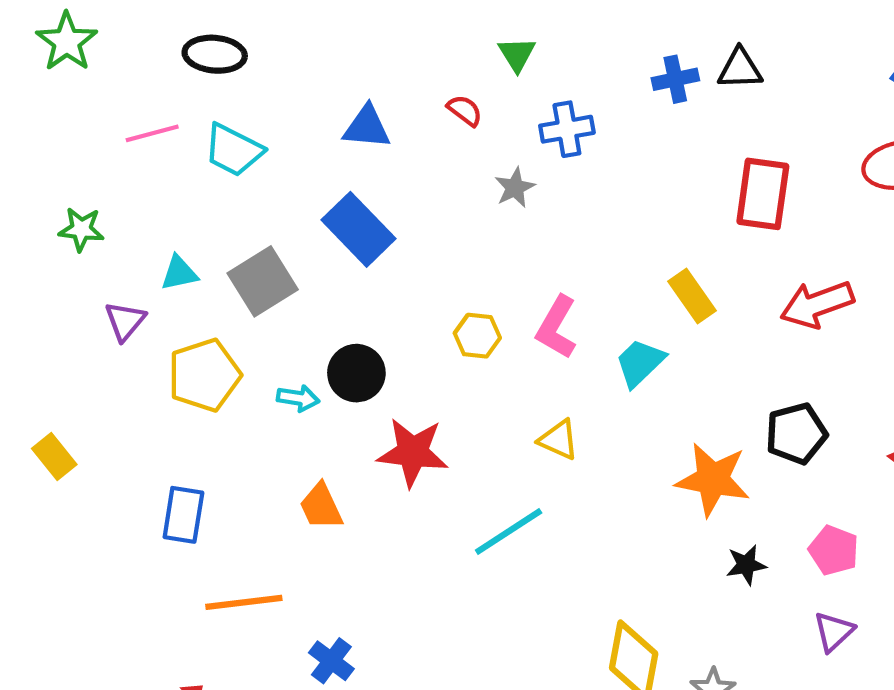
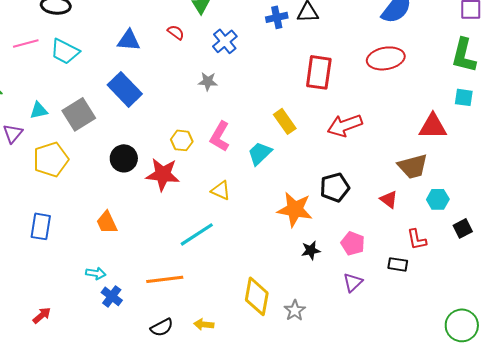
blue cross: (567, 129) -> (225, 41), turned -30
gray star: (515, 188) -> (208, 81), moved, turned 30
cyan arrow: (298, 398) -> (96, 273), moved
red star: (413, 452) -> (163, 174), moved
orange line: (244, 602) -> (165, 279), moved

